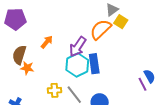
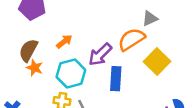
yellow square: (121, 22) -> (157, 62), moved, size x1.5
cyan hexagon: (77, 65) -> (71, 74), moved

